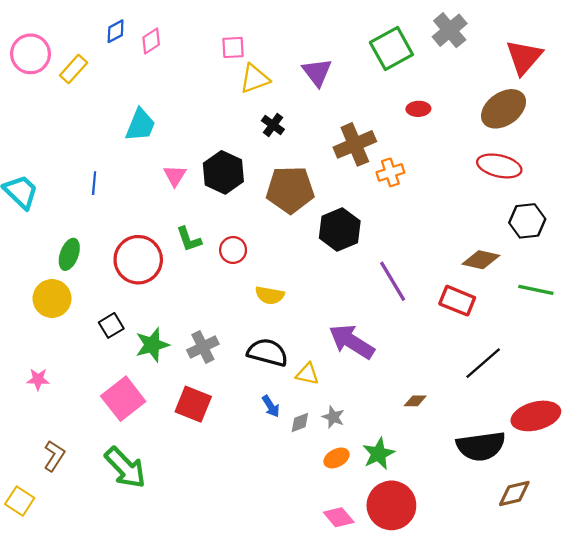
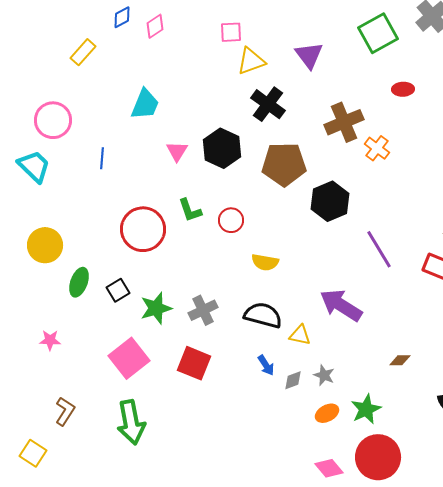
pink circle: (30, 54) -> (53, 120), moved
black cross: (273, 125) -> (268, 104), size x1.6
orange cross: (390, 172) -> (377, 148), turned -35
green ellipse: (69, 254) -> (79, 282), moved
yellow circle: (52, 298) -> (45, 245), moved
green arrow: (125, 468) -> (131, 422), turned 33

